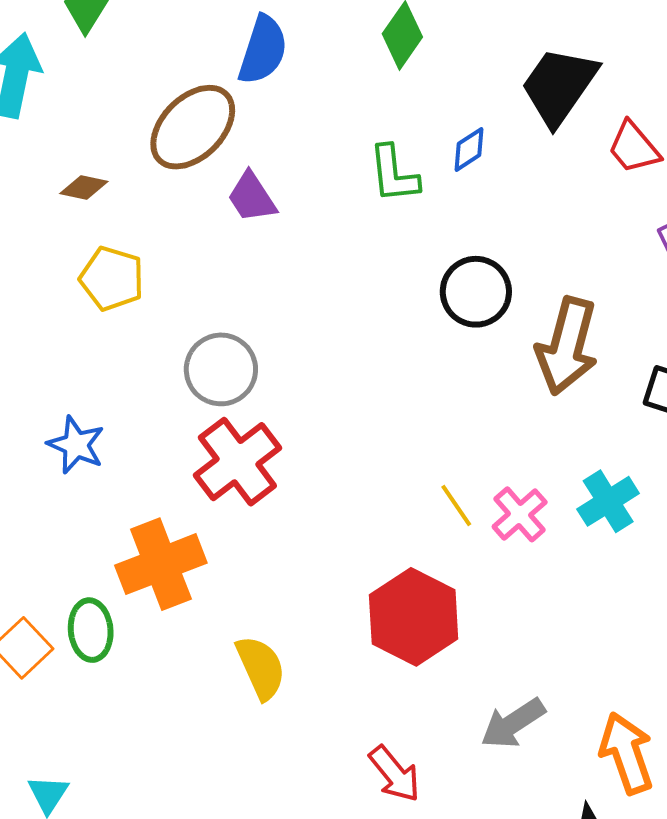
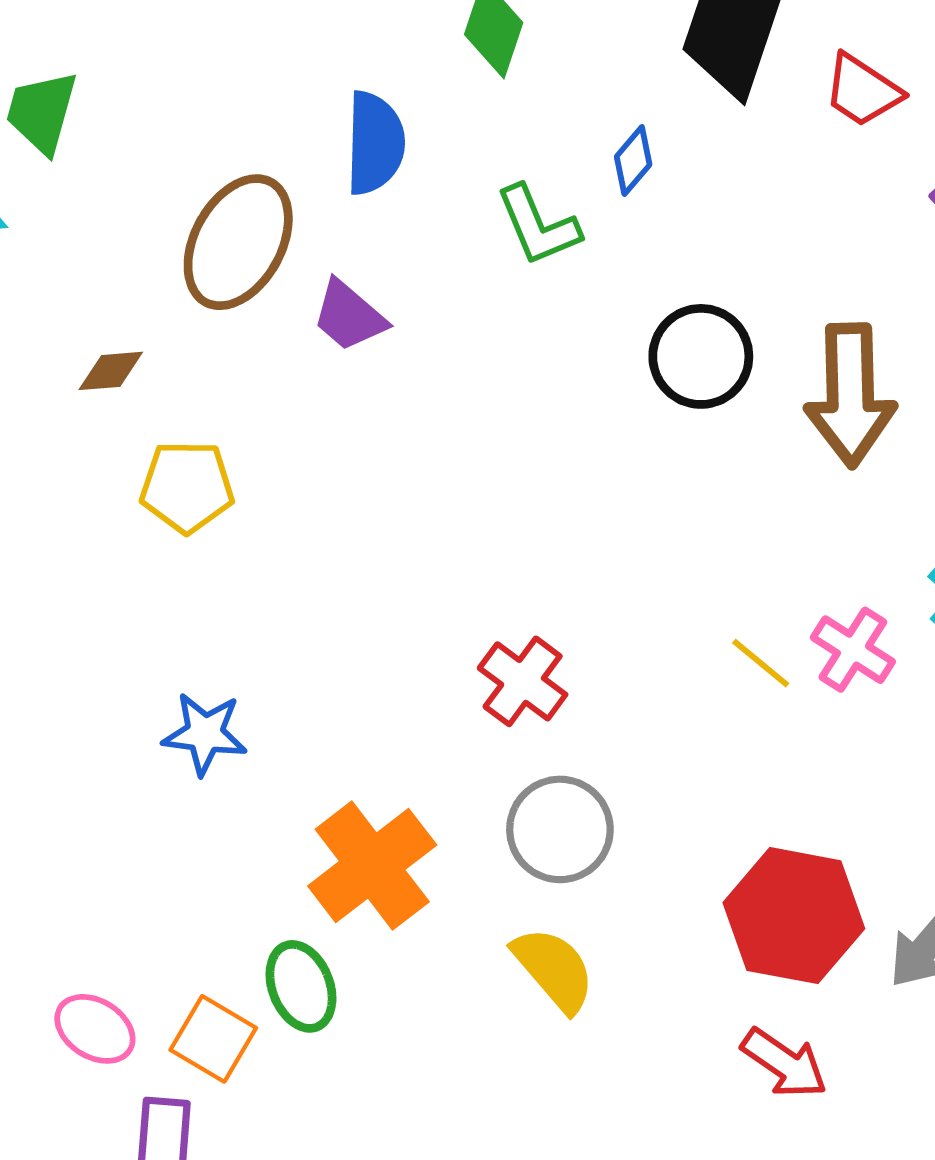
blue semicircle: (263, 50) -> (375, 143), moved
gray circle: (221, 369) -> (560, 829), moved
red cross: (237, 462) -> (523, 681), moved, size x0.7
red hexagon: (414, 617) -> (794, 916), moved

